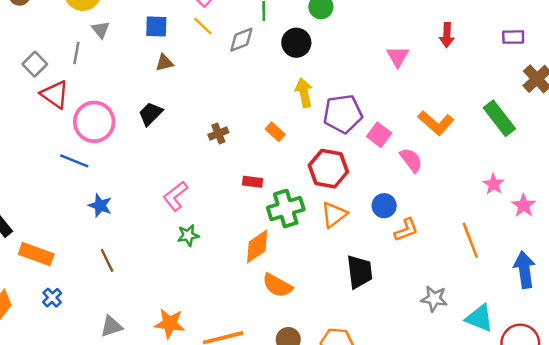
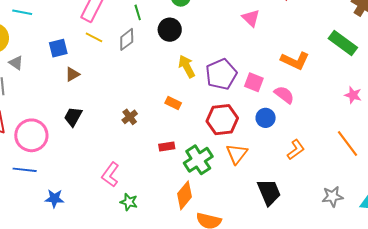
blue circle: (384, 206) -> (266, 118), moved
green star: (188, 235) -> (129, 202), turned -30

